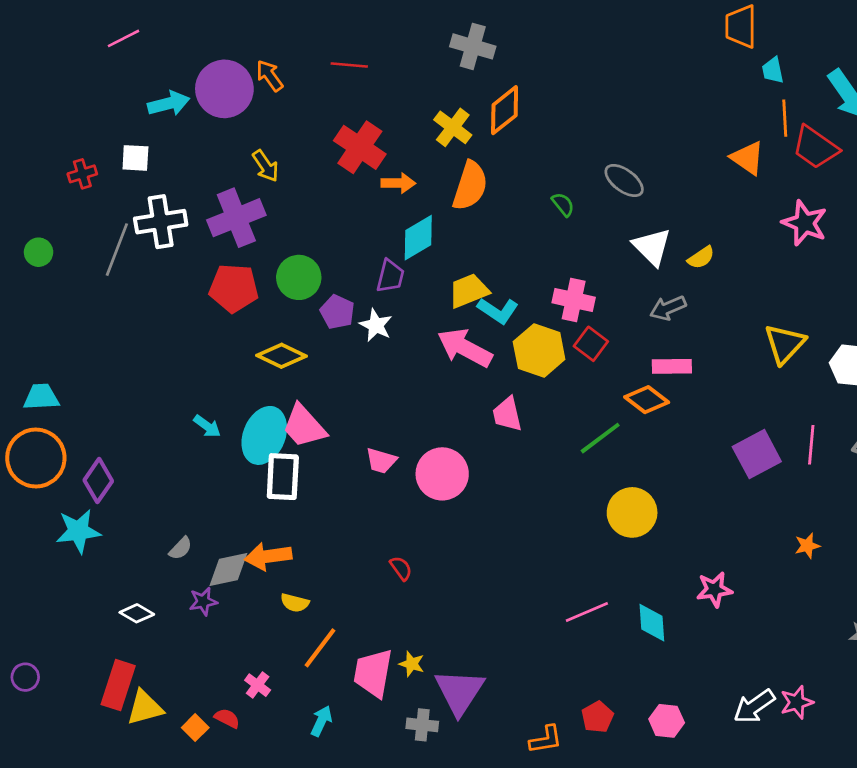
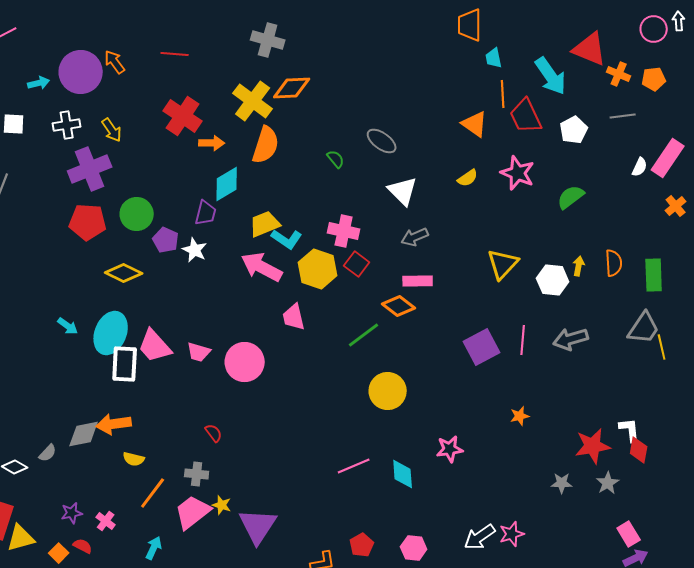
cyan arrow: (169, 103) -> (39, 83), size x0.7
orange diamond: (505, 110) -> (292, 88), turned 36
yellow cross: (453, 127) -> (253, 101), size x1.4
red trapezoid: (815, 147) -> (526, 116), turned 30
white cross: (161, 222) -> (67, 125), moved, size x0.7
yellow semicircle: (701, 258) -> (468, 178), moved
pink trapezoid: (304, 426) -> (155, 346), moved
gray semicircle: (181, 548) -> (48, 453), moved
purple star: (203, 601) -> (72, 513), moved
pink trapezoid: (373, 673) -> (193, 512), turned 42
gray cross: (422, 725) -> (197, 474), moved

